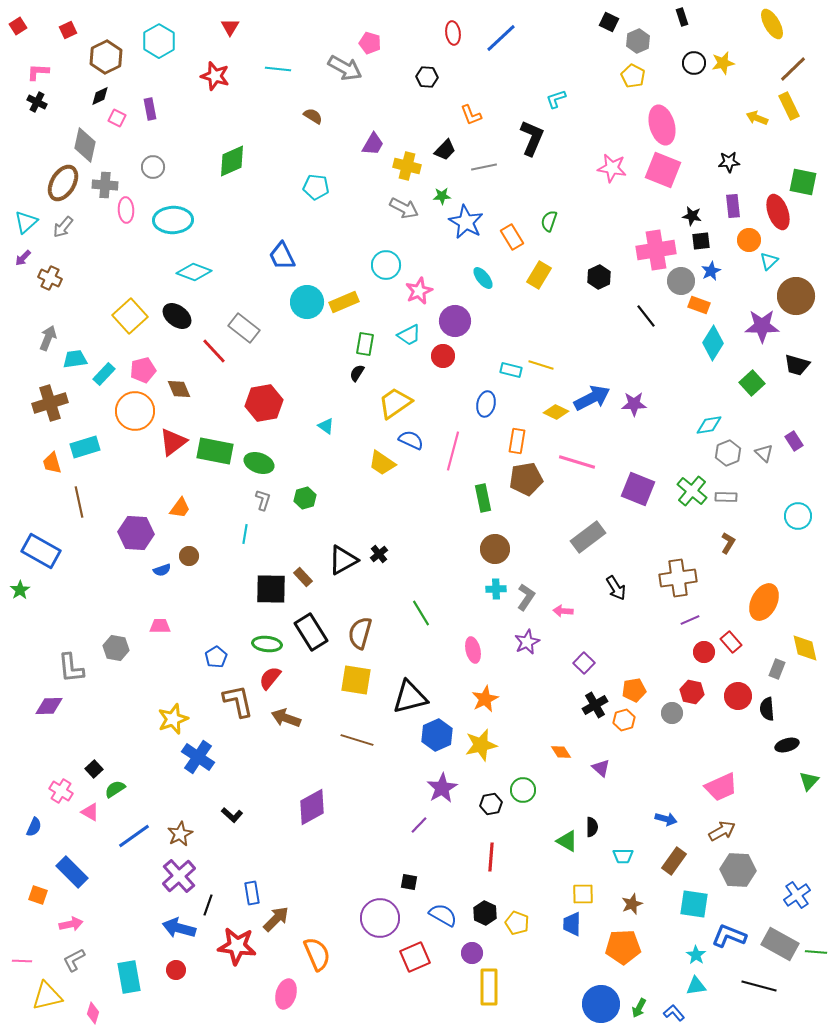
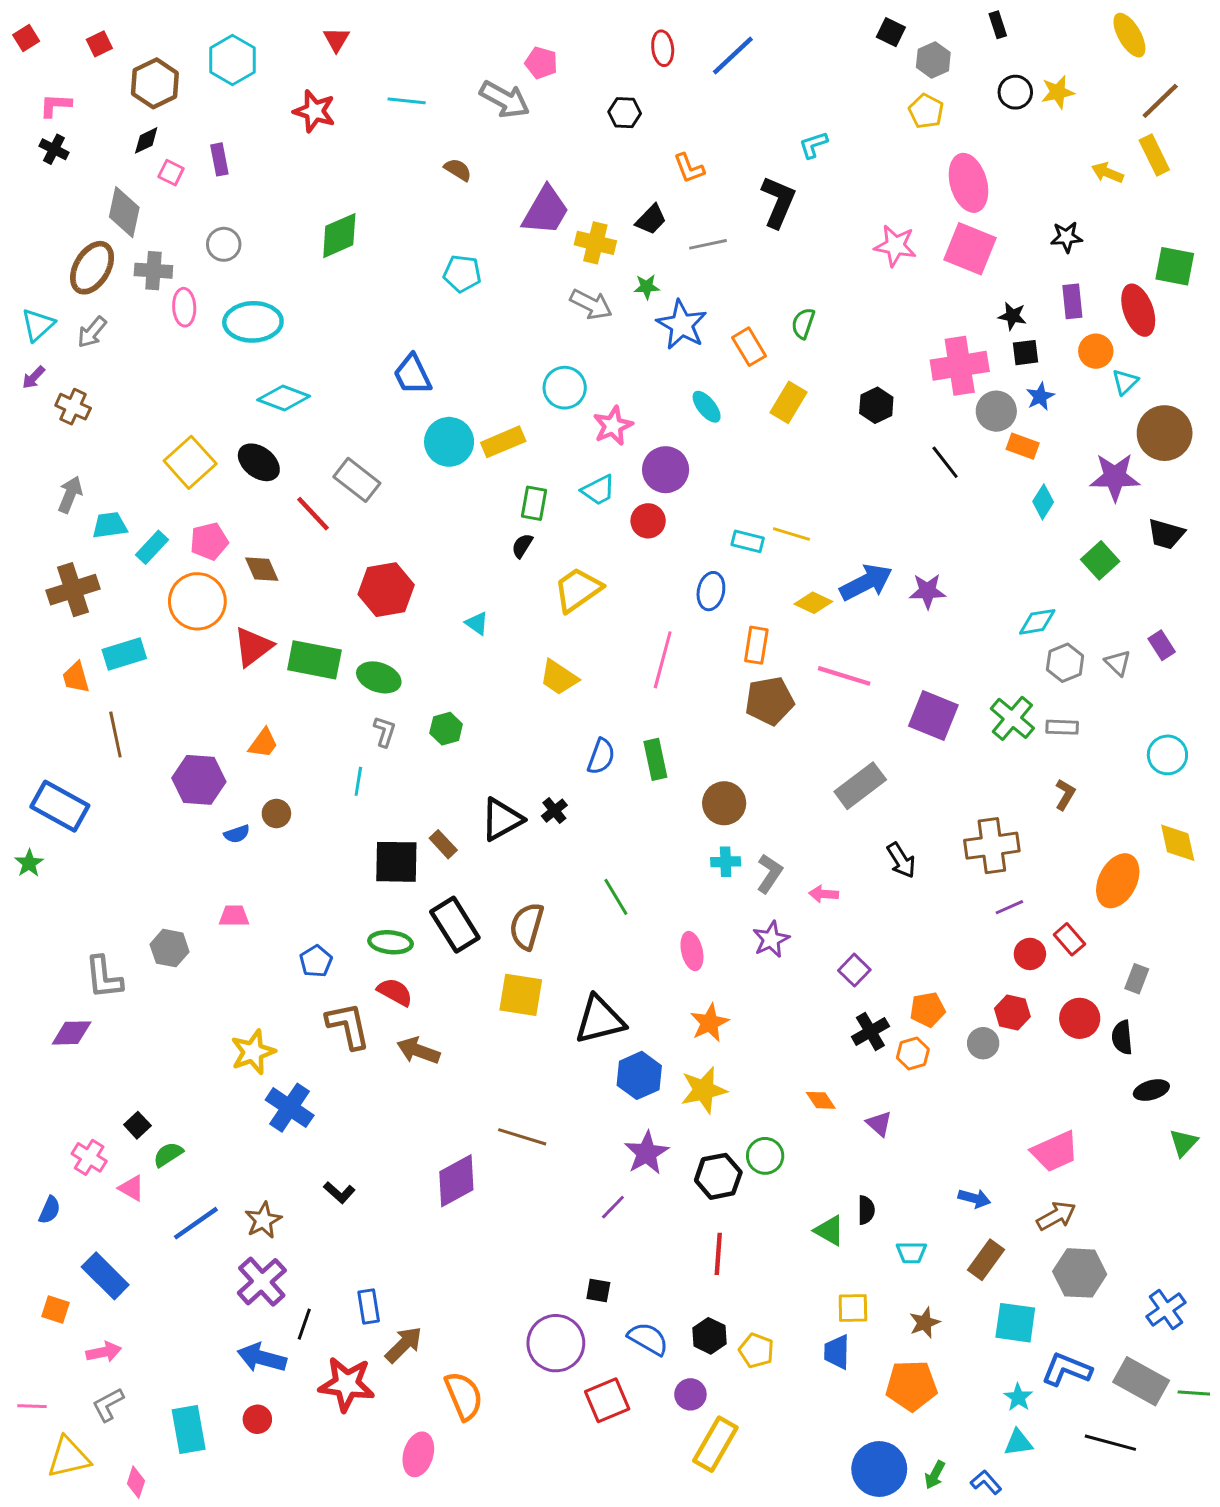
purple trapezoid: (373, 144) -> (546, 211), size x1.5
cyan diamond: (713, 343) -> (1043, 502), size x0.7
blue semicircle: (411, 440) -> (601, 756), moved, turned 85
green rectangle: (483, 498) -> (655, 759), moved
yellow diamond: (805, 648) -> (1178, 843), moved
red semicircle: (270, 678) -> (395, 992), turned 80
brown line: (357, 740) -> (522, 1137), moved
black hexagon: (491, 804) -> (718, 1176), size x1.4
yellow rectangle: (489, 987) -> (715, 1444), turned 30

